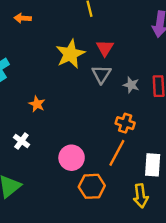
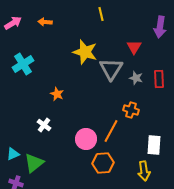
red triangle: (105, 48) -> (134, 47), moved
yellow star: (70, 54) -> (85, 52), turned -30
gray triangle: (101, 74) -> (111, 69), size x1.4
orange line: (117, 153) -> (111, 131), moved

